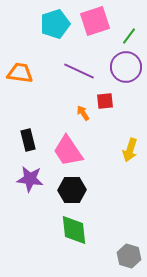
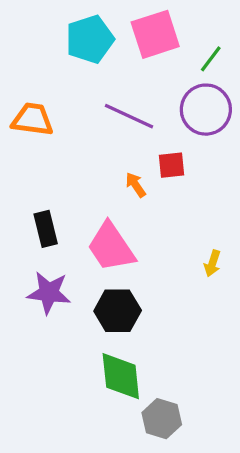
yellow arrow: (130, 150) -> (212, 263), moved, size x0.7
gray hexagon: (129, 256) -> (162, 419), moved

